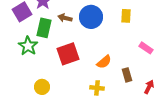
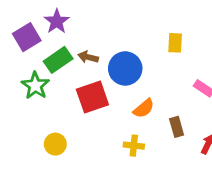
blue circle: (91, 17) -> (125, 68), moved
brown arrow: (65, 18) -> (88, 57), moved
green rectangle: (44, 28) -> (58, 60), turned 42

